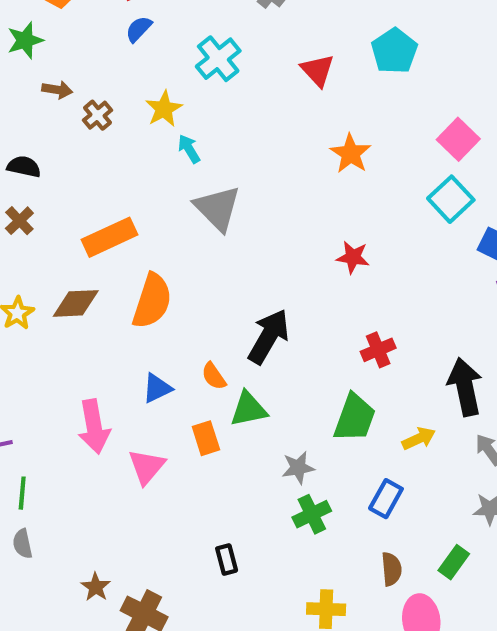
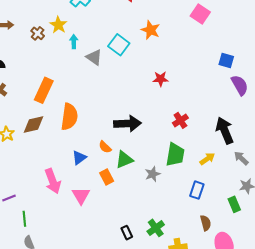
brown cross: (97, 115) -> (38, 33), moved
cyan arrow: (189, 149) -> (74, 42), turned 40
cyan square: (451, 199) -> (119, 45), moved
gray triangle: (217, 208) -> (94, 57), moved, size x0.7
orange rectangle: (110, 237) -> (44, 90), turned -30
black arrow: (269, 336) -> (127, 124), turned 68
gray star: (298, 468) -> (153, 174), moved
green cross: (312, 514) -> (156, 228), moved
green rectangle: (454, 562) -> (234, 204), moved, turned -49

